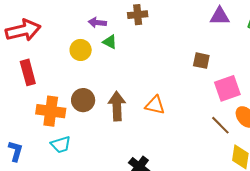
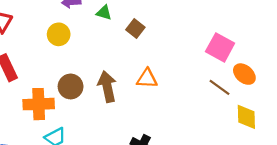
green triangle: (110, 42) -> (104, 13), moved
brown square: (201, 61) -> (135, 29), moved, turned 36
pink square: (227, 88) -> (220, 47), turned -32

